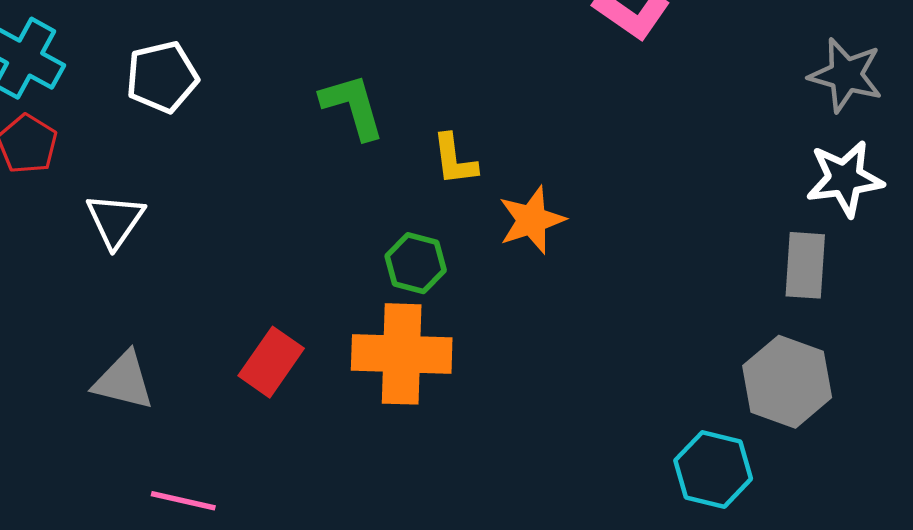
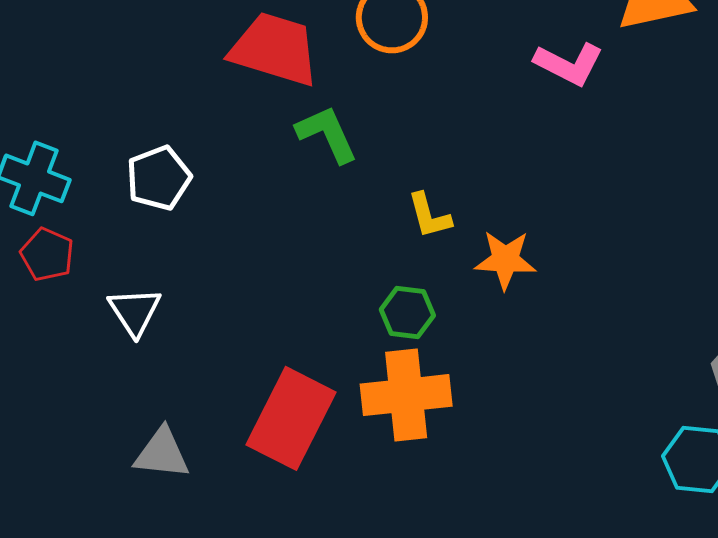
green L-shape: (353, 106) -> (327, 134), moved
orange star: (532, 220) -> (505, 260), turned 30
red rectangle: (271, 362) -> (291, 418), size x1.6

